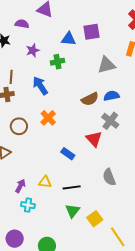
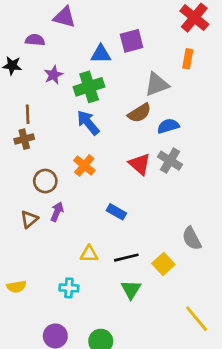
green cross: (57, 62) -> (89, 87), size x1.5
blue arrow: (40, 86) -> (88, 123), moved
brown semicircle: (90, 99) -> (139, 113), moved
red triangle: (94, 139) -> (140, 164), moved
gray semicircle: (109, 177) -> (192, 238), moved
purple arrow: (20, 186) -> (57, 212), moved
yellow square: (95, 219) -> (163, 264), moved

